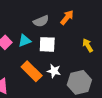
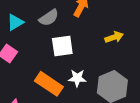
cyan triangle: (25, 41) -> (15, 22), moved
yellow arrow: (88, 45) -> (114, 37), turned 112

